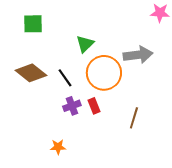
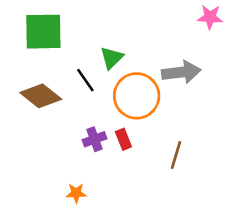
green square: (33, 24) -> (43, 32), size x1.5
black line: (65, 78) -> (85, 80), moved

